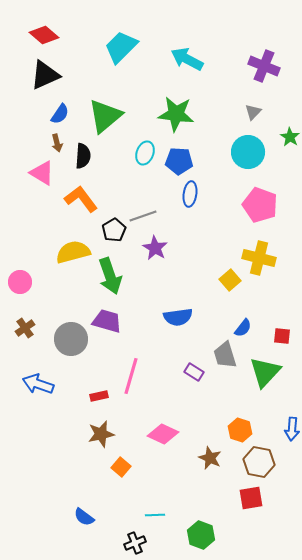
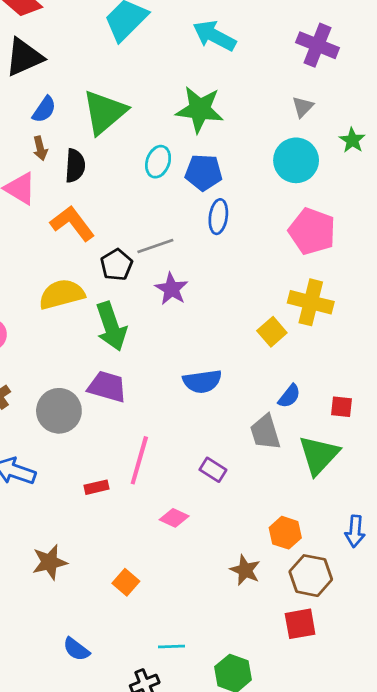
purple rectangle: (194, 372) -> (213, 470), moved
brown star: (101, 434) -> (50, 562), moved
pink diamond: (163, 434) -> (174, 518), moved, size x0.7

